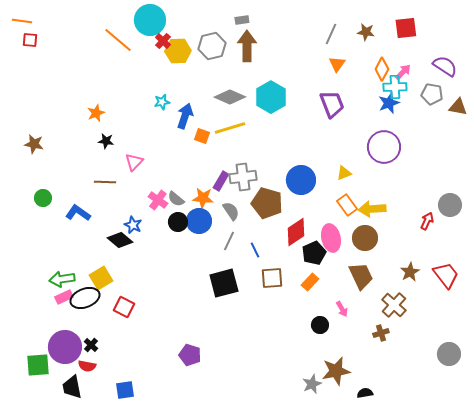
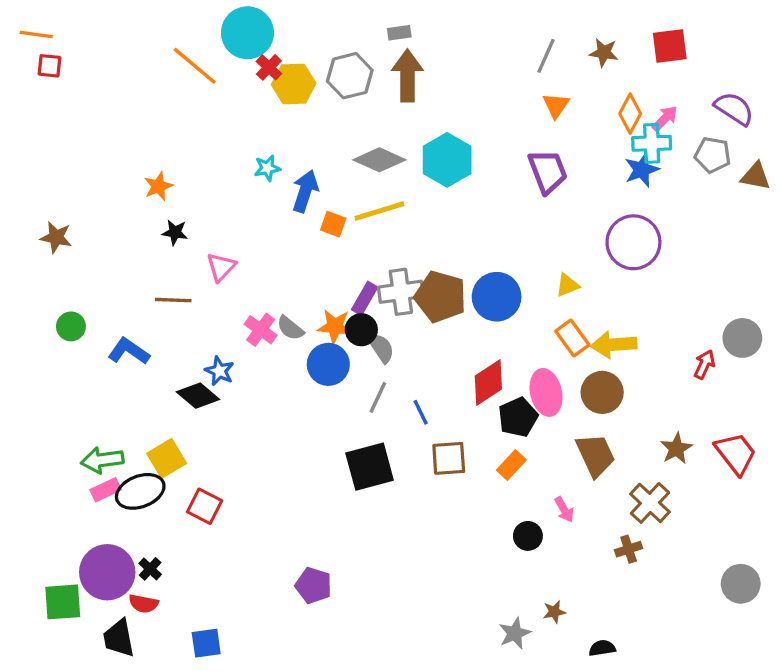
brown pentagon: (267, 203) -> (440, 297), moved
black circle: (178, 222) -> (361, 330), moved
brown star: (336, 371) -> (554, 612), size x0.5

